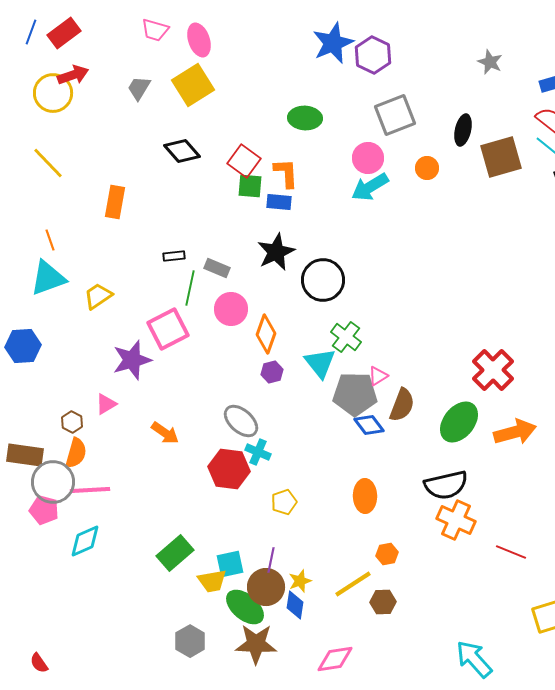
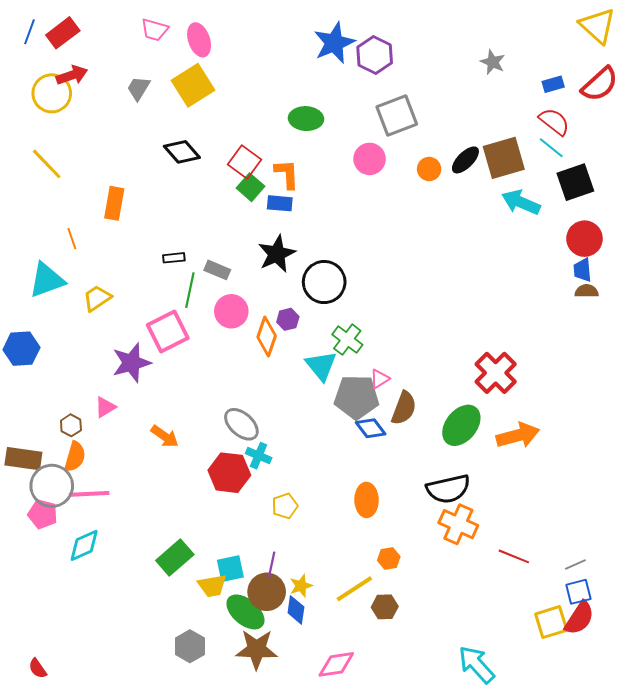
black ellipse: (463, 130) -> (465, 160), moved, turned 32
green square: (250, 186) -> (250, 187), turned 36
cyan arrow: (370, 187) -> (521, 202), moved, turned 54
orange line: (50, 240) -> (72, 239), moved
purple hexagon: (272, 372) -> (288, 319), moved

